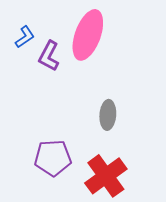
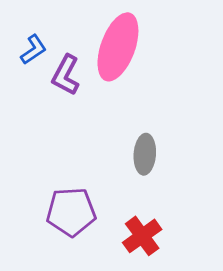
red cross: (106, 176) -> (142, 236), size x0.7

